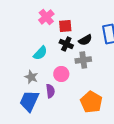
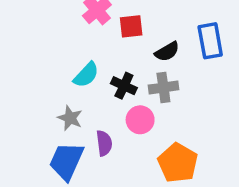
black cross: (66, 44) -> (124, 86), moved
pink circle: (61, 74) -> (140, 120), moved

